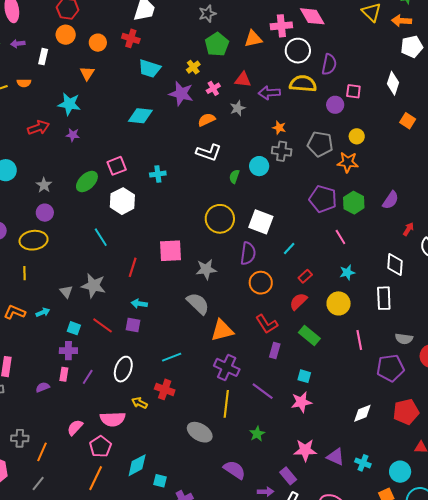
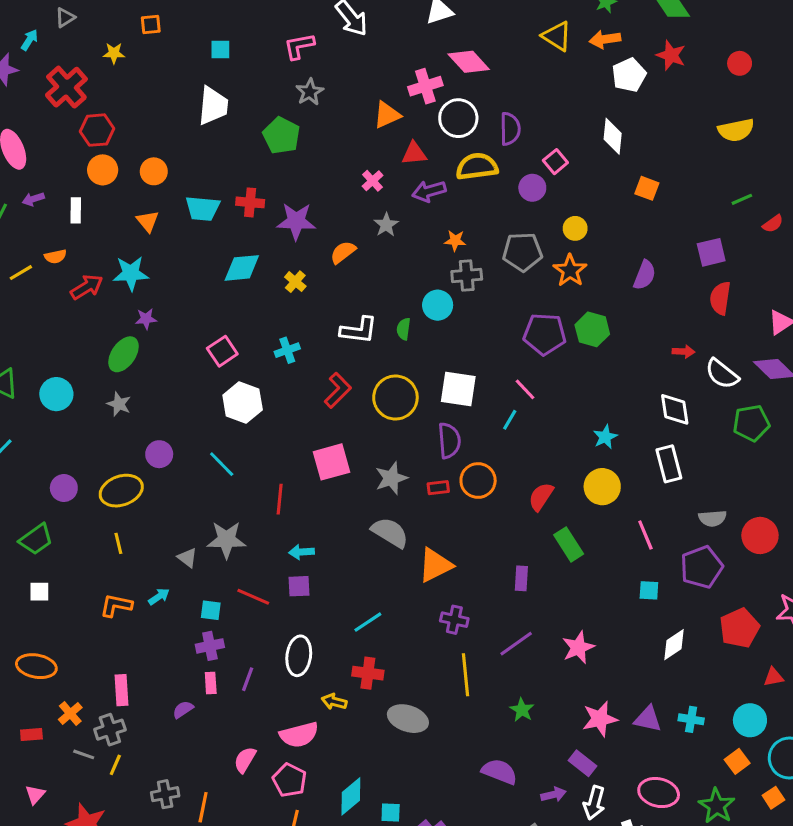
red cross: (131, 38) -> (250, 202), moved
green pentagon: (217, 44) -> (281, 135), moved
yellow cross: (193, 67) -> (295, 282), moved
cyan trapezoid: (150, 69) -> (203, 209), moved
red triangle: (243, 80) -> (414, 153), moved
pink cross: (213, 88) -> (373, 181), moved
pink square: (353, 91) -> (555, 162), turned -35
red arrow: (38, 128) -> (87, 287), moved
white L-shape: (209, 152) -> (359, 330), moved
orange star: (348, 162) -> (570, 270), turned -30
green ellipse: (87, 181) -> (124, 354), moved
purple semicircle: (391, 200) -> (645, 275), moved
purple circle: (45, 213) -> (159, 454), moved
red arrow: (408, 229) -> (683, 352), turned 72
pink line: (340, 237) -> (525, 389), moved
red rectangle: (305, 276) -> (438, 488), moved, turned 48
red L-shape: (267, 324) -> (338, 390), moved, turned -90
green rectangle: (309, 335) -> (569, 544), turned 30
purple cross: (227, 367) -> (454, 620), size x0.7
cyan square: (304, 376) -> (649, 590), moved
purple line: (263, 391) -> (516, 644), turned -60
gray ellipse: (200, 432) -> (408, 719), moved

